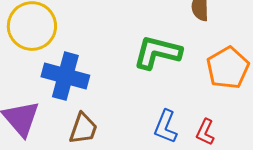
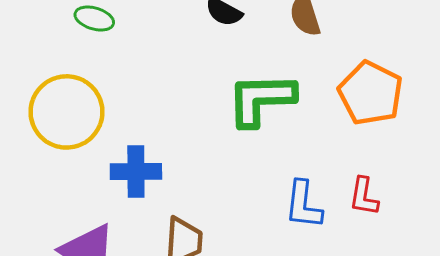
blue cross: (65, 76) -> (136, 172), size x0.7

